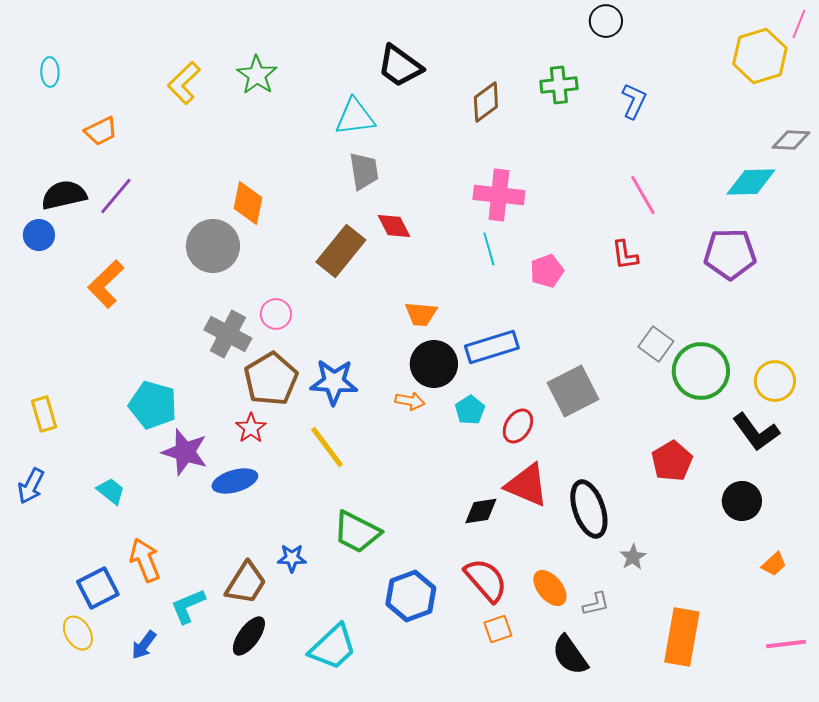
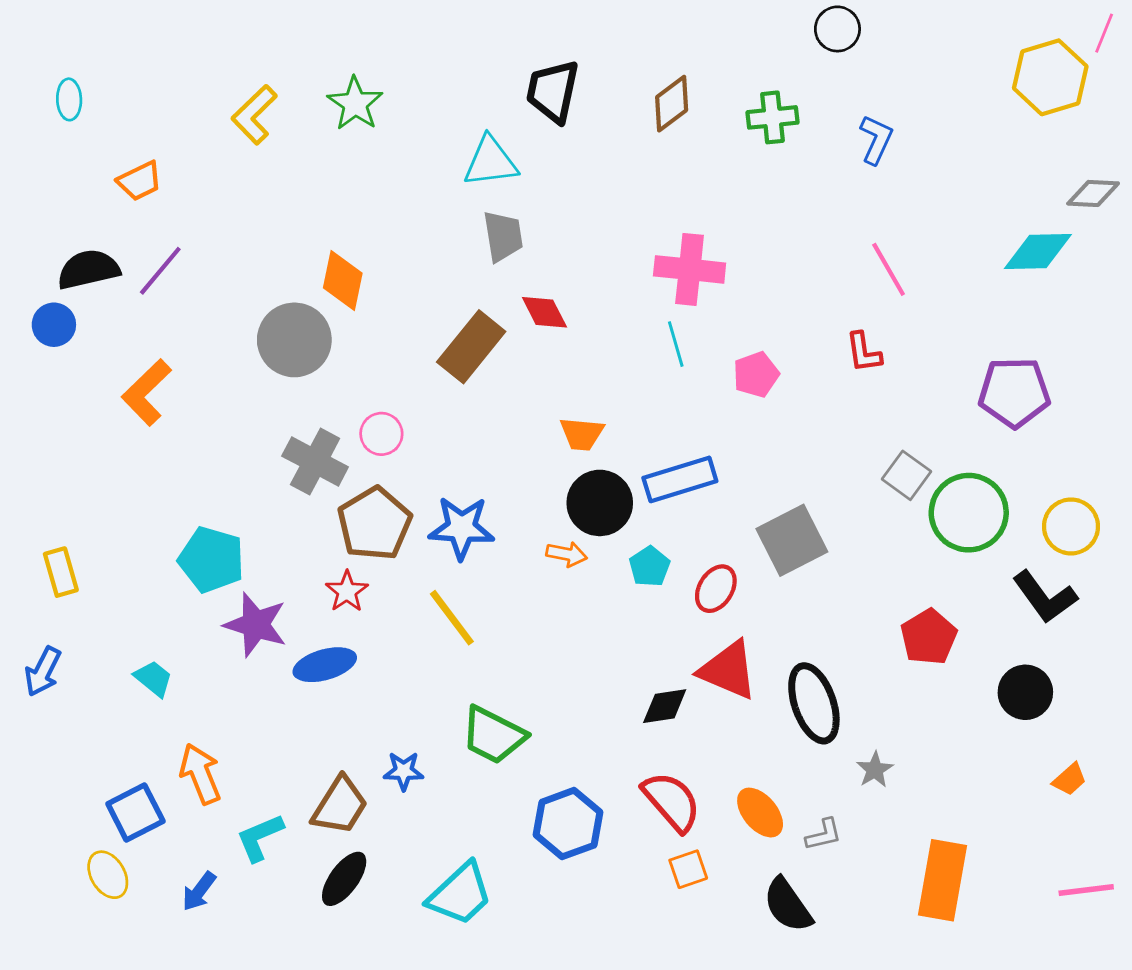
black trapezoid: (400, 66) -> (553, 91), turned 66
brown diamond: (486, 102) -> (672, 104), moved
purple pentagon: (730, 254) -> (1014, 392), moved

